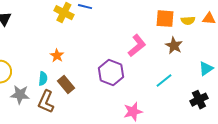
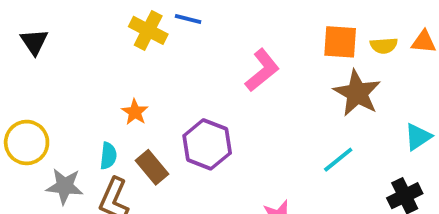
pink L-shape: (137, 46) -> (262, 70), moved
brown star: (174, 46) -> (357, 93), size x1.4
purple hexagon: (111, 73) -> (207, 144), moved

